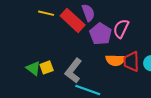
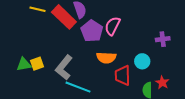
red trapezoid: (131, 62) -> (123, 75), moved
green triangle: (33, 68) -> (24, 64), turned -49

